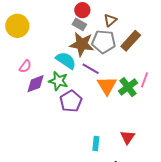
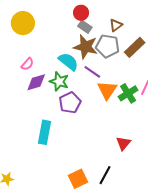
red circle: (82, 10) -> (81, 13), moved
cyan rectangle: (96, 144) -> (45, 132), moved, size x1.6

